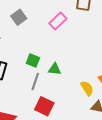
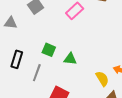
gray line: (35, 81) -> (37, 73), moved

